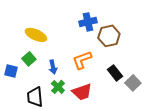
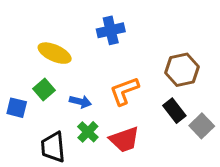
blue cross: (88, 22) -> (111, 30), moved
brown hexagon: (109, 36) -> (182, 70), moved
blue arrow: (53, 67) -> (80, 102), turned -64

